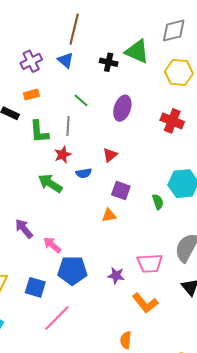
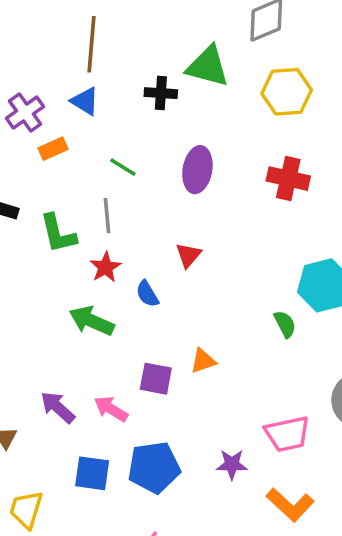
orange rectangle: (31, 95) -> (53, 149), moved
blue semicircle: (84, 173) -> (147, 294), turned 77
purple square: (121, 191) -> (156, 379), moved
pink arrow: (52, 245) -> (111, 409), moved
blue square: (35, 287) -> (92, 473), moved

